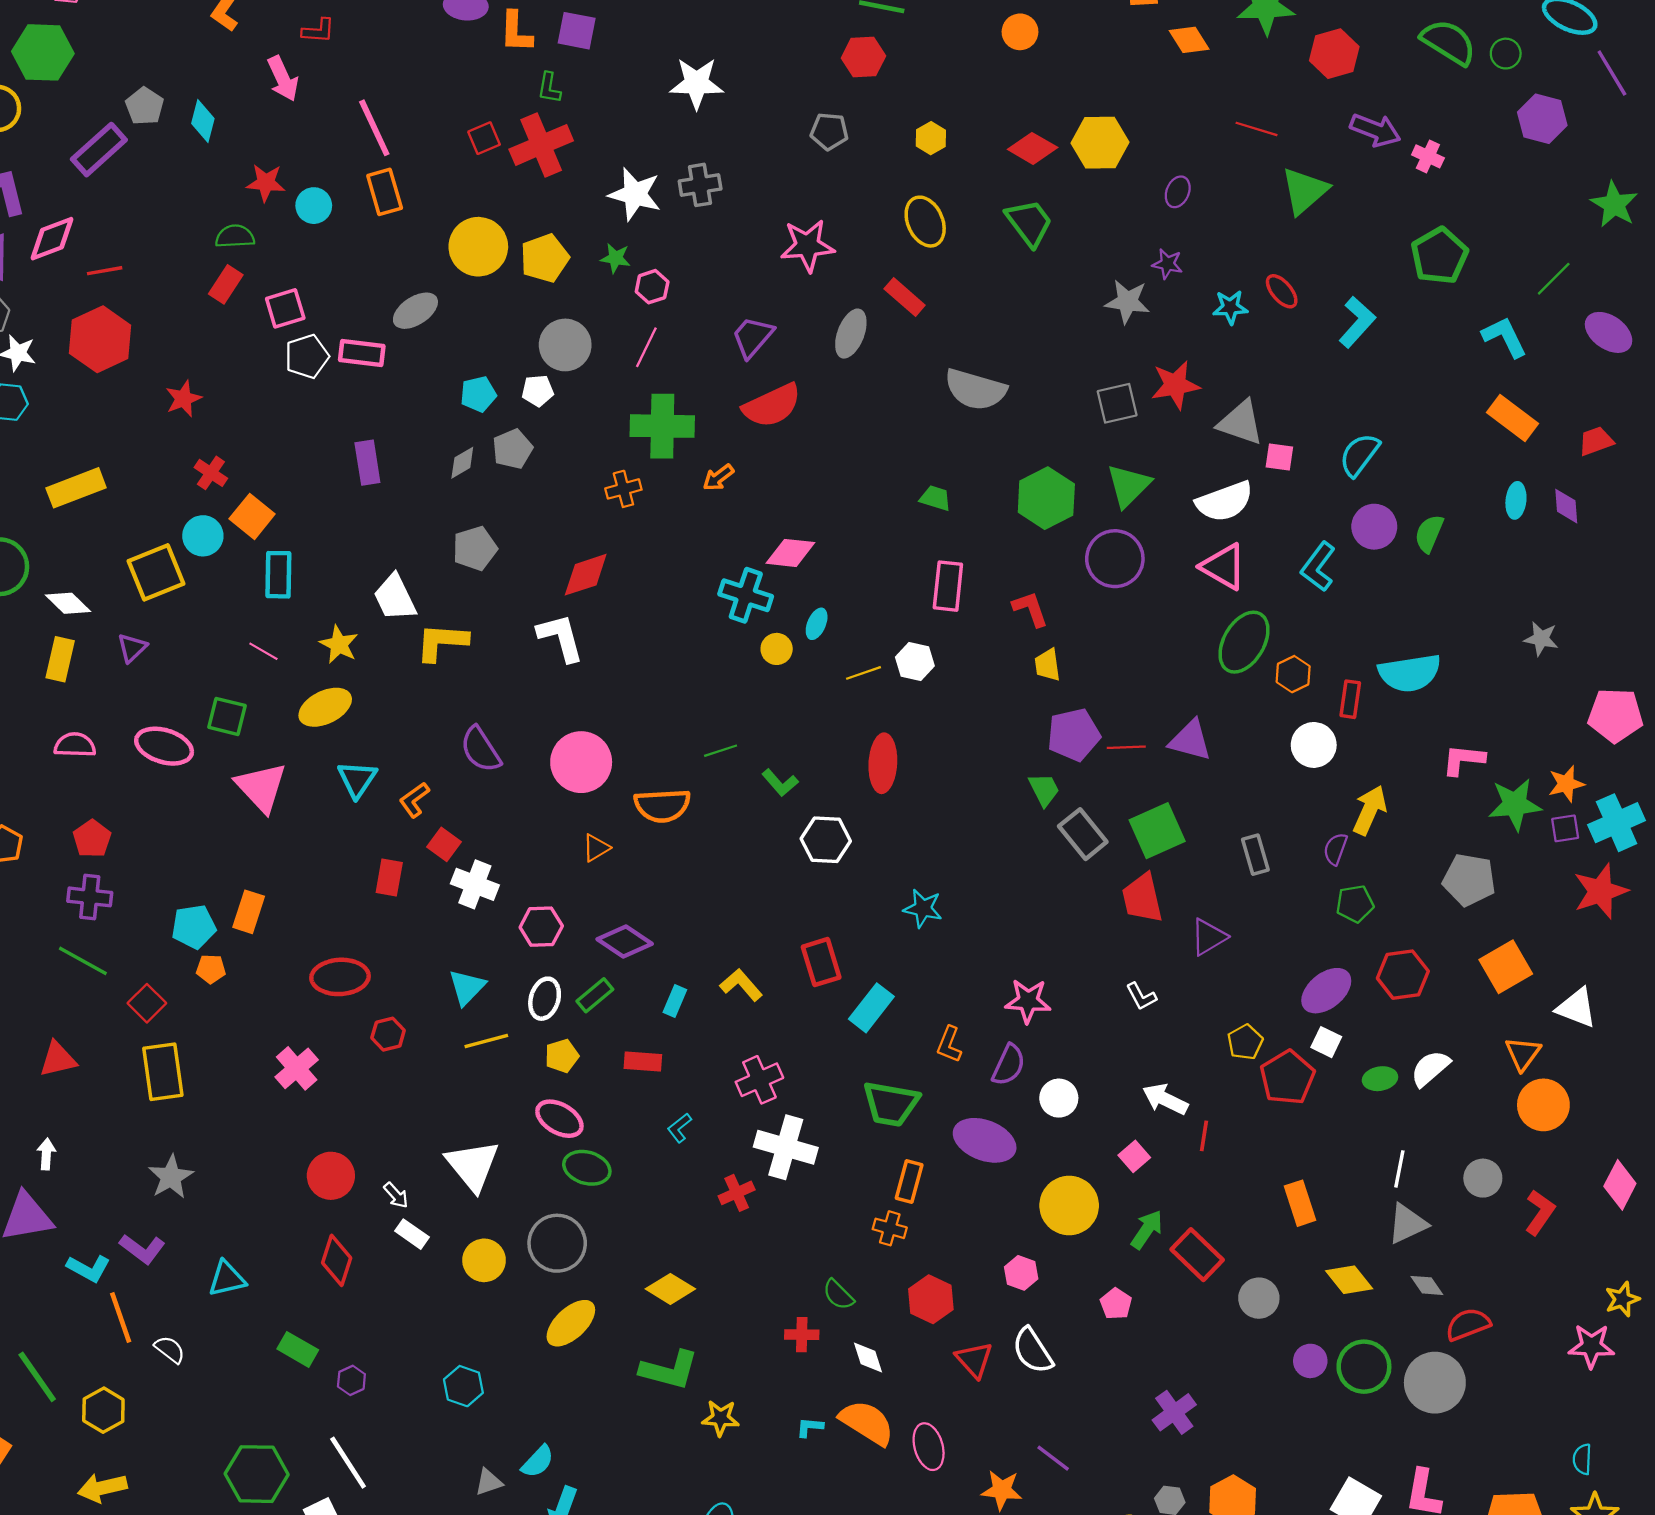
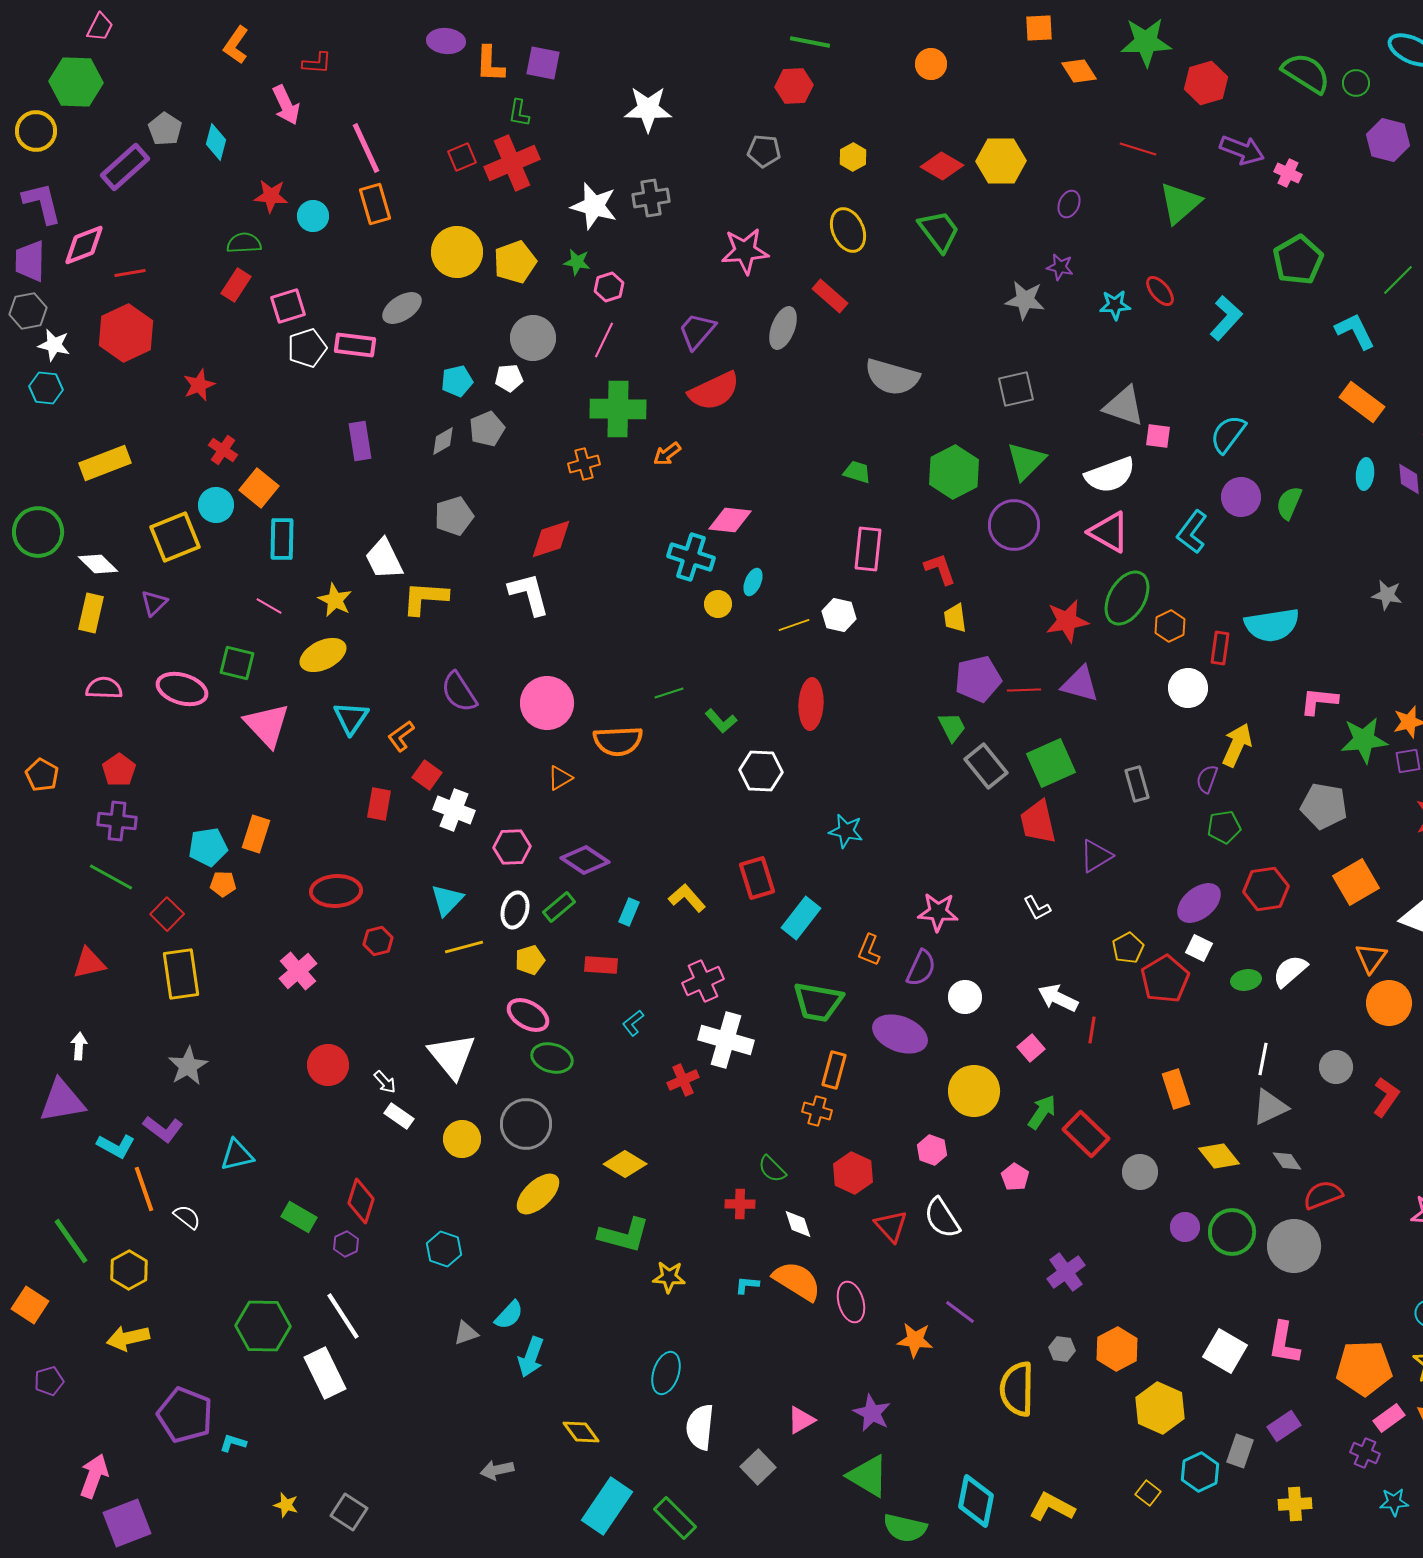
red star: (1175, 385) -> (1067, 621), moved
red diamond: (337, 1260) -> (361, 1201), moved

